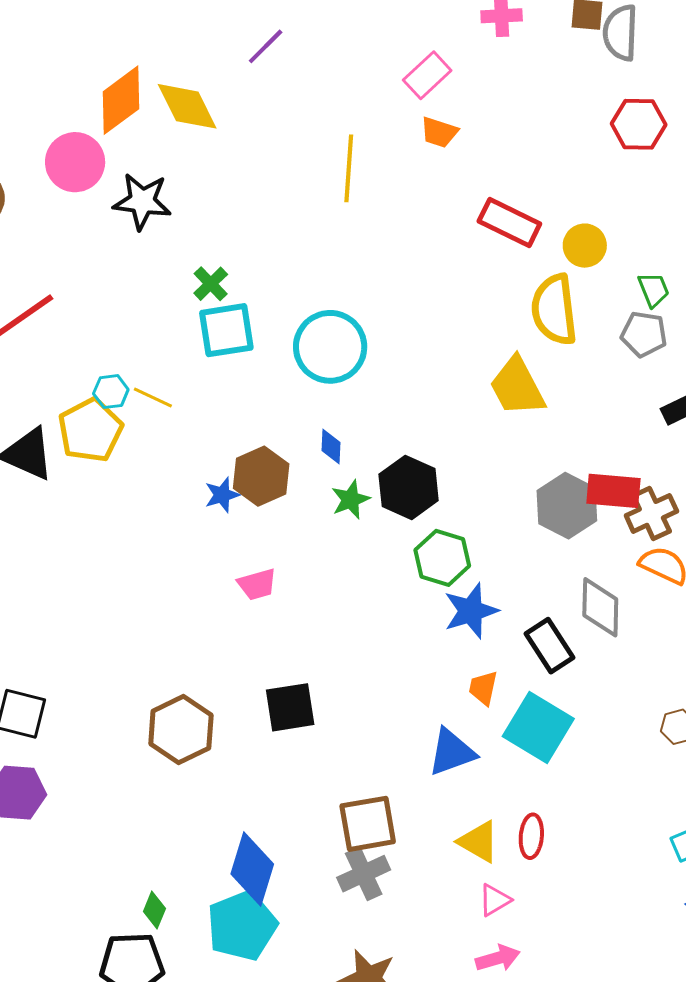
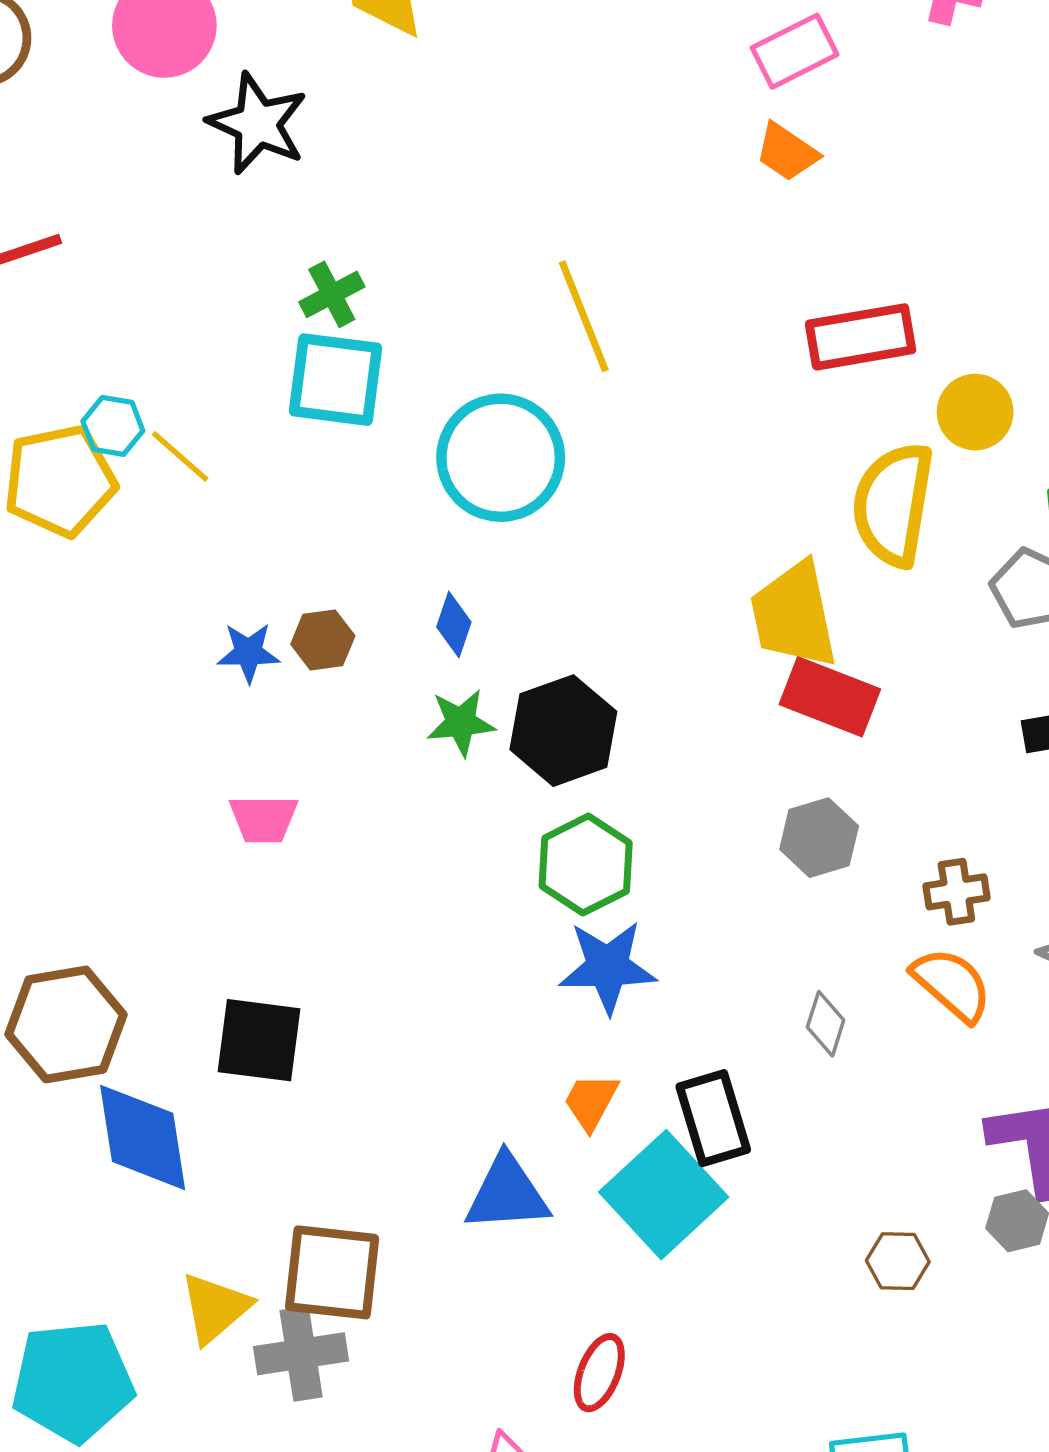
yellow line: (349, 168) -> (584, 316), moved, turned -42
red rectangle: (509, 222) -> (861, 337), turned -52
brown hexagon: (261, 476) -> (323, 640), size x0.6
red rectangle: (613, 491) -> (830, 697), moved
gray hexagon: (567, 506) -> (819, 838), size x0.7
brown cross: (651, 513) -> (956, 892), size x0.7
gray diamond: (600, 607) -> (826, 1024), size x0.6
black rectangle: (550, 646) -> (713, 1118), moved
yellow triangle: (479, 842) -> (215, 1308), moved, turned 33
blue diamond: (252, 869) -> (143, 1137), moved, turned -42

